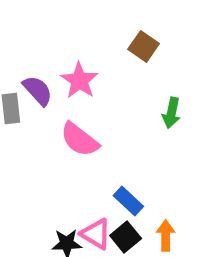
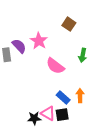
pink semicircle: (80, 140) -> (55, 66), moved
orange arrow: (166, 235) -> (80, 96), moved
black square: (126, 237) -> (62, 115), turned 32

